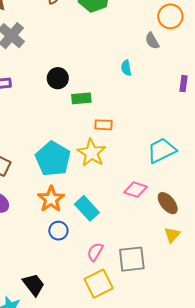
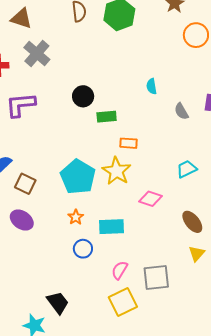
gray semicircle: (152, 41) -> (181, 111), moved
cyan trapezoid: (162, 150) -> (187, 169), size x0.7
pink diamond: (136, 190) -> (151, 199), moved
orange star: (51, 199) -> (76, 217), size x0.6
cyan rectangle: (87, 208) -> (111, 227), turned -50

